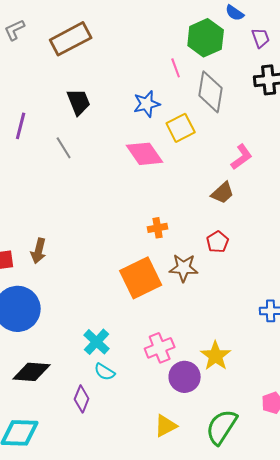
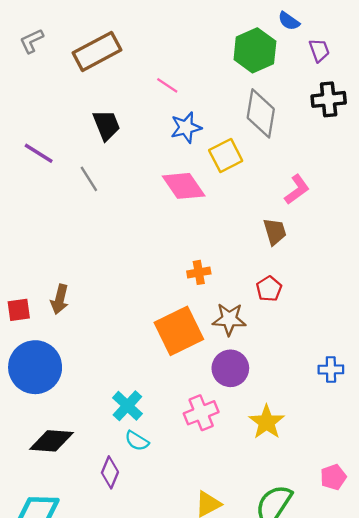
pink line: (176, 68) -> (167, 85), moved, turned -36
purple line: (21, 126) -> (39, 153), turned -72
brown trapezoid: (223, 193) -> (275, 232), turned -65
purple circle: (185, 377) -> (230, 368), moved

